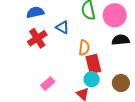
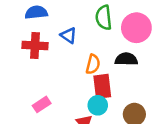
red cross: (37, 38) -> (35, 46), turned 30
black semicircle: (121, 40) -> (126, 59), moved

